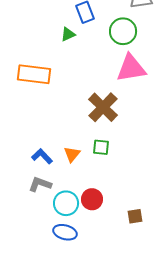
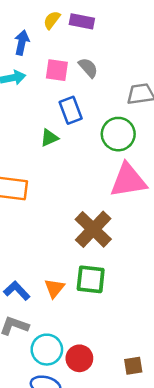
green square: (101, 147) -> (91, 279), size x1.4
red circle: (92, 199) -> (79, 358), moved

